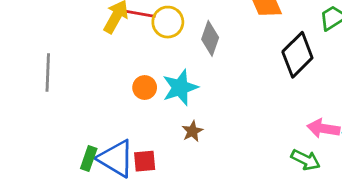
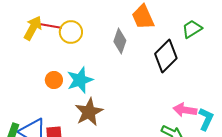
gray diamond: (210, 38) -> (120, 41), moved
brown star: (192, 131) -> (89, 112), size x1.8

